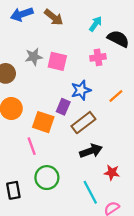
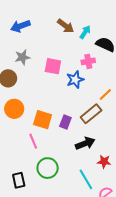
brown arrow: (54, 17) -> (66, 26), moved
gray star: (34, 57) -> (22, 57), moved
blue star: (81, 90) -> (75, 80), moved
purple rectangle: (63, 107) -> (65, 122), moved
brown rectangle: (83, 123) -> (91, 114), moved

